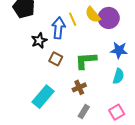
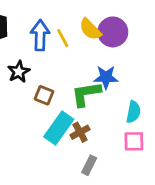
blue arrow: (58, 28) -> (40, 35), moved
blue star: (119, 50) -> (106, 77), moved
cyan rectangle: (43, 97) -> (59, 128), moved
pink square: (117, 112) -> (134, 141), moved, turned 35

